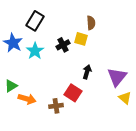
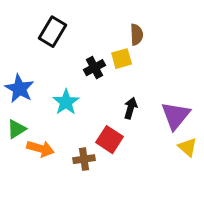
yellow square: (81, 39) -> (122, 59), turned -32
blue star: (13, 43) -> (19, 89), moved
cyan star: (35, 51) -> (66, 102), moved

